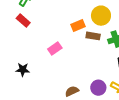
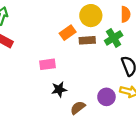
pink rectangle: (55, 48) -> (48, 64), turned 40
black star: (23, 70) -> (59, 89), moved

